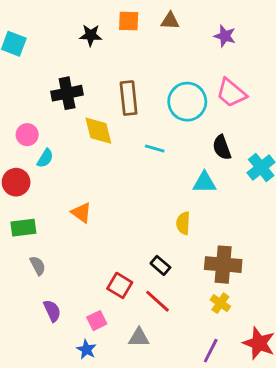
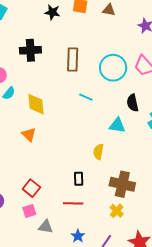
yellow diamond: (98, 131) -> (36, 104), moved
black rectangle: (160, 265) -> (79, 179), turned 40
red square: (120, 285) -> (31, 188), moved
red line: (157, 301) -> (73, 203), turned -48
gray triangle: (139, 338) -> (46, 227), moved
blue star: (86, 349) -> (78, 236), moved

